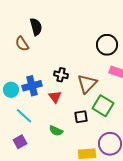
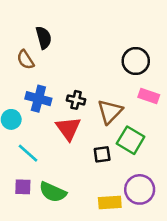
blue cross: (32, 86) -> (38, 99), moved, turned 30
red triangle: (55, 97) -> (68, 128), size x1.5
green semicircle: (56, 131) -> (53, 192), moved, size x1.5
purple square: (20, 142) -> (23, 187), turned 32

